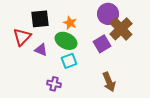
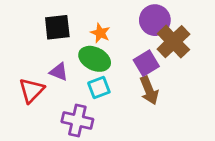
red triangle: (22, 37) -> (31, 90), moved
brown arrow: (109, 82) -> (149, 90), moved
purple cross: (54, 84) -> (77, 121), size x1.5

